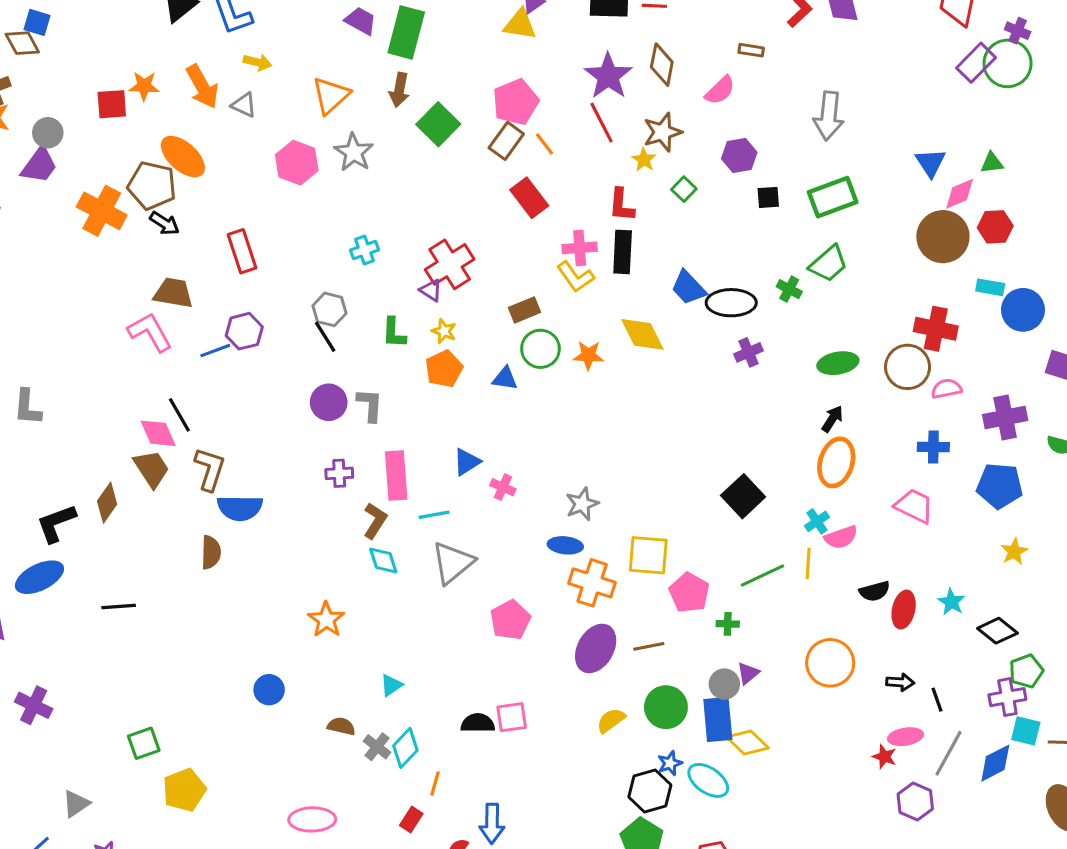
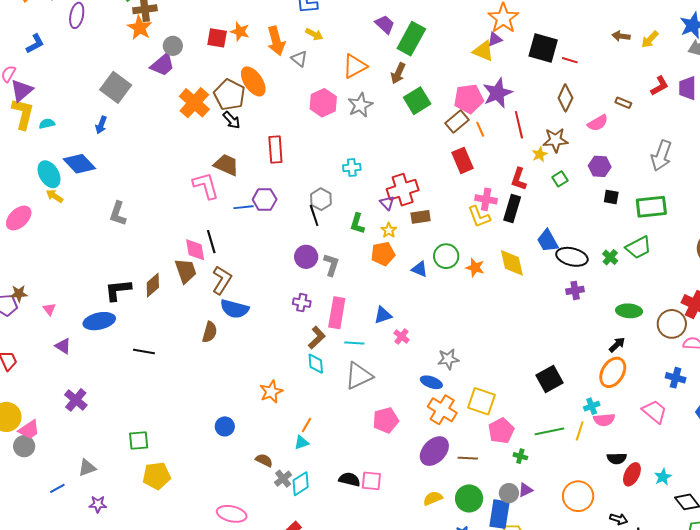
purple star: (608, 76) -> (498, 93), moved
brown rectangle: (525, 310) -> (421, 217), moved
orange line: (435, 784) -> (307, 425), moved

